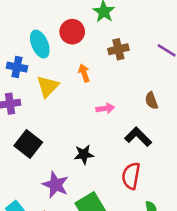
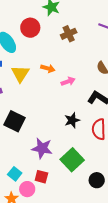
orange arrow: (84, 73) -> (48, 68), moved, turned 136
black star: (84, 154) -> (72, 120), moved

